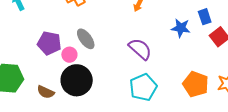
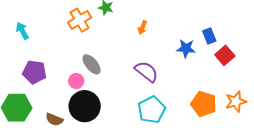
purple pentagon: (49, 43) -> (34, 72), moved

